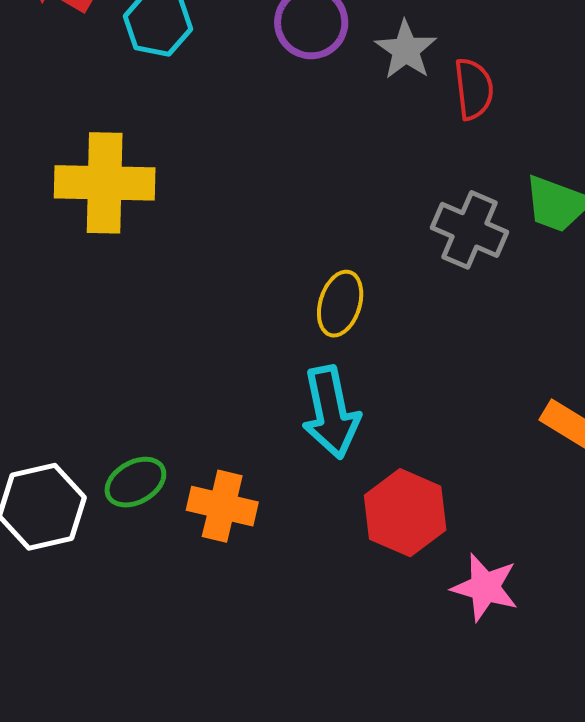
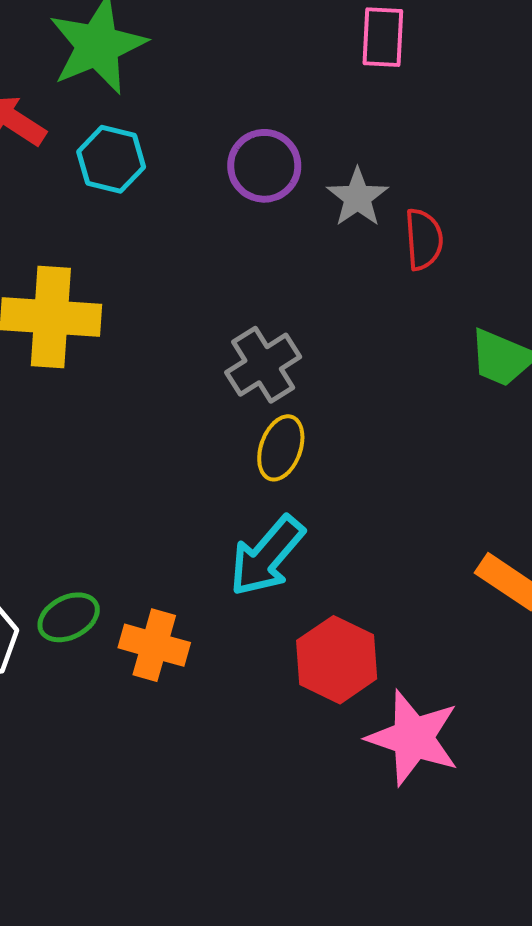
gray cross: (470, 230) -> (263, 365), moved, turned 32
cyan arrow: (331, 412) -> (267, 556), turned 50
pink star: (485, 587) -> (413, 738), size x1.4

